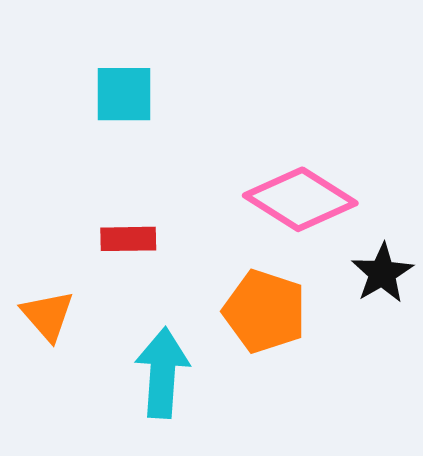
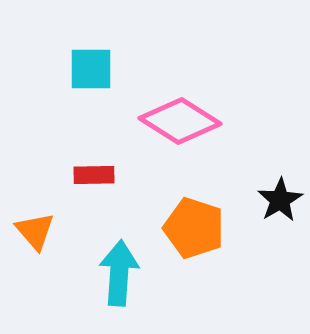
pink diamond: (300, 199) -> (180, 121), moved

